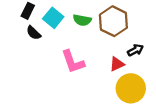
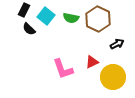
pink L-shape: (73, 62) -> (63, 69), moved
red triangle: (117, 64) -> (92, 62), moved

